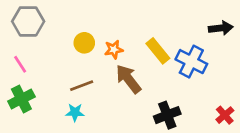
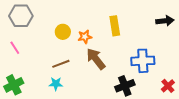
yellow rectangle: (158, 51) -> (115, 26), moved, turned 30
blue cross: (191, 62) -> (143, 61), moved, turned -30
green cross: (21, 99) -> (14, 85), moved

